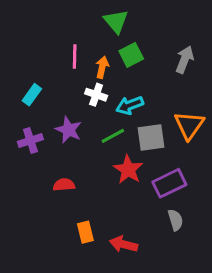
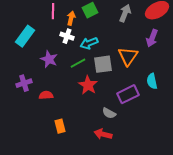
cyan rectangle: (32, 95) -> (25, 36), size x1.5
purple cross: (30, 140) -> (24, 83), moved
purple rectangle: (169, 183) -> (128, 94), moved
gray semicircle: (175, 220) -> (109, 113), moved, turned 136
red arrow: (124, 244) -> (103, 134), moved

